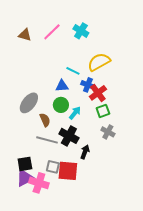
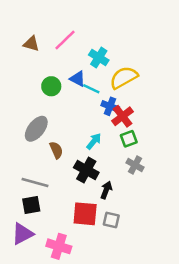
cyan cross: (81, 31) -> (99, 58), moved
blue triangle: (62, 86) -> (78, 79), moved, turned 32
green circle: (61, 105) -> (51, 86), moved
gray line: (47, 140) -> (35, 183), moved
gray square: (53, 167) -> (111, 220), moved
purple triangle: (25, 178) -> (23, 234), moved
pink cross: (39, 183) -> (59, 246), moved

